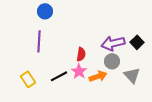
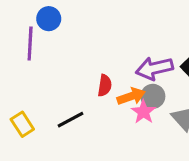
purple line: (39, 41) -> (30, 44), moved
pink star: (79, 71) -> (144, 112), moved
orange arrow: (98, 76) -> (131, 96), moved

